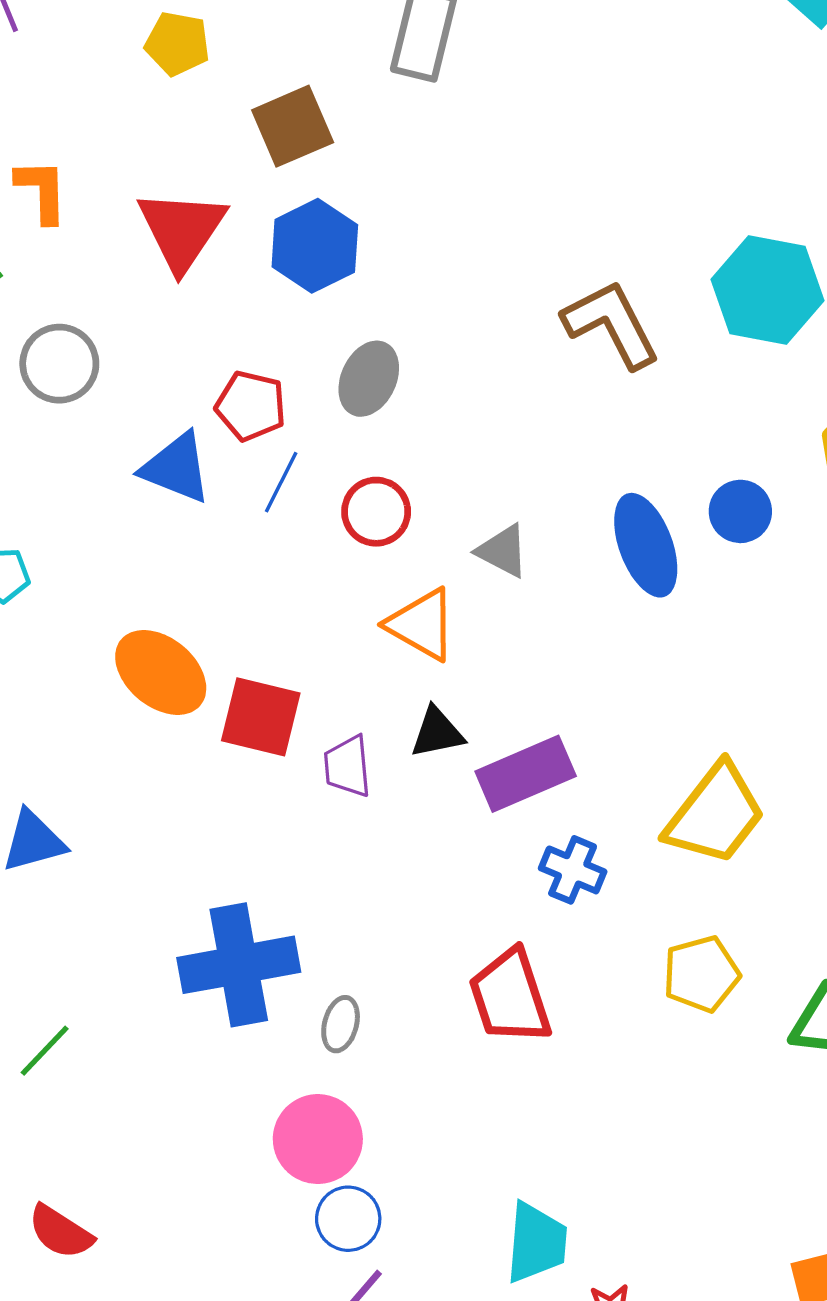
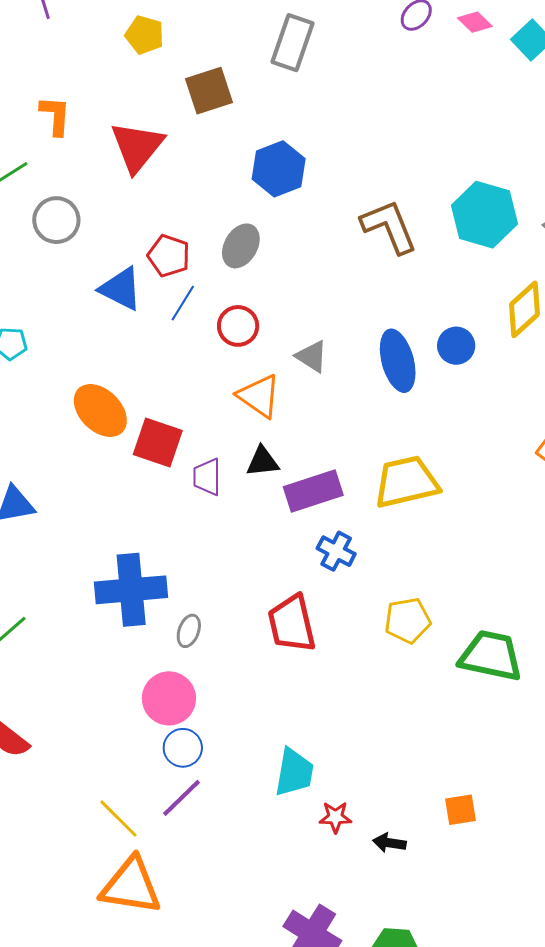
blue hexagon: (315, 246) -> (279, 169), moved
yellow trapezoid: (715, 814) -> (406, 482), moved, turned -146

